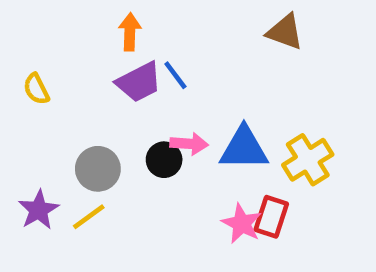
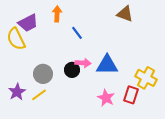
purple trapezoid: (139, 82) -> (28, 23), moved
yellow semicircle: (36, 89) -> (16, 39), size x1.6
yellow cross: (308, 160) -> (146, 78), moved, turned -30
red rectangle: (271, 217) -> (131, 95), moved

